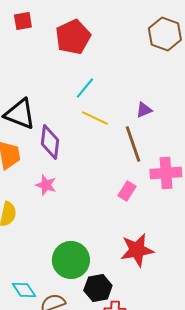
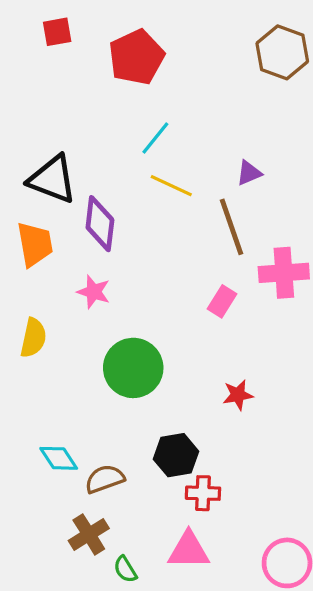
red star: (137, 250) -> (238, 395), size x0.6
green circle: (71, 260) -> (133, 368), moved

